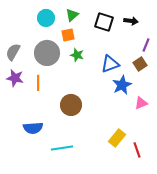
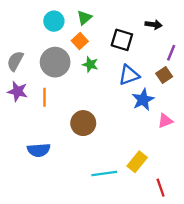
black square: (104, 22) -> (122, 40), moved
orange square: (68, 35) -> (80, 41), turned -32
cyan line: (62, 148) -> (104, 173), moved
red line: (137, 150) -> (161, 188), moved

